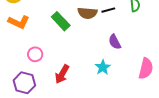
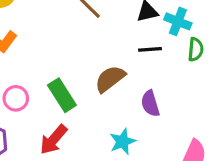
brown semicircle: (87, 13) -> (110, 79), moved, turned 126
green rectangle: (61, 21) -> (62, 95), moved

